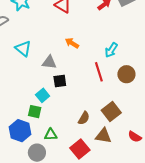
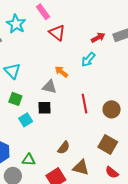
cyan arrow: (111, 50) -> (88, 60), moved
gray triangle: (49, 62) -> (49, 87), moved
green square: (35, 112) -> (15, 99), moved
brown square: (111, 112) -> (108, 144), moved, turned -30

